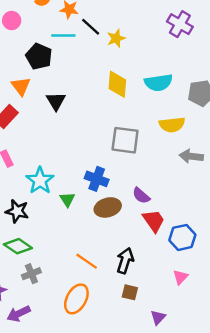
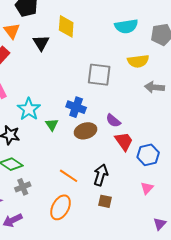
yellow diamond: (117, 84) -> (66, 26), moved
purple triangle: (158, 317) -> (160, 224), moved

